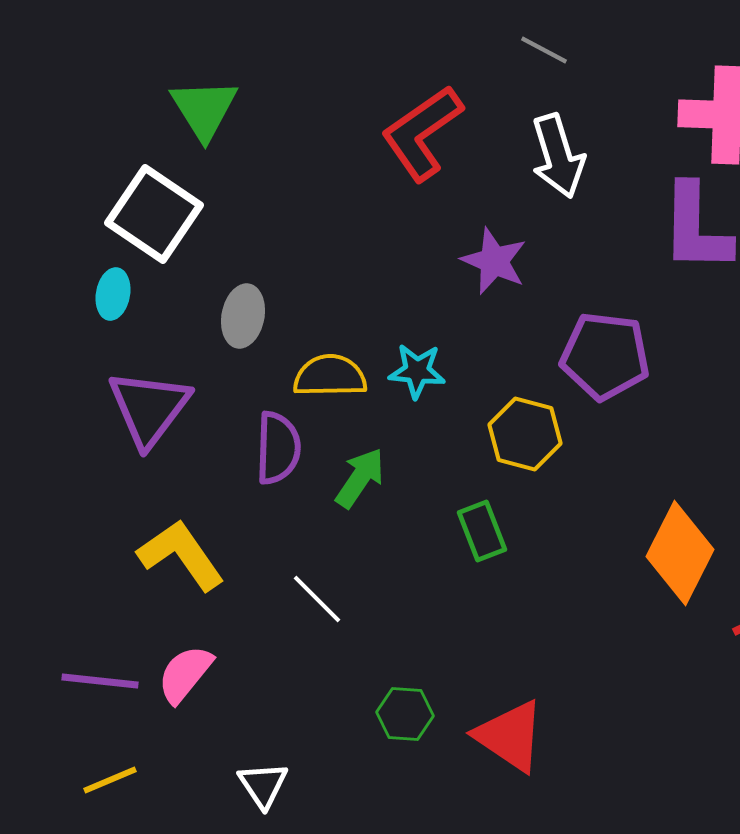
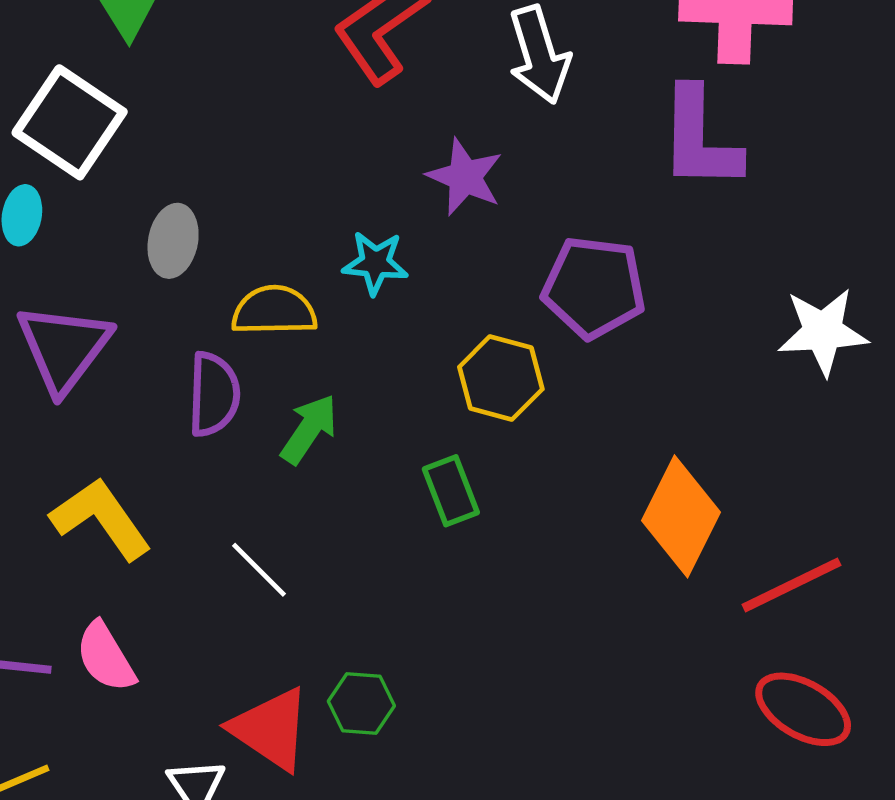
cyan star: (417, 371) -> (375, 263), moved
pink semicircle: (185, 674) -> (106, 657), turned -70
red triangle: (510, 736) -> (271, 729), moved

